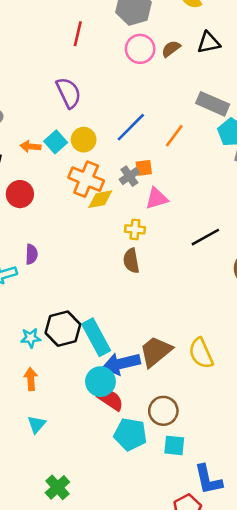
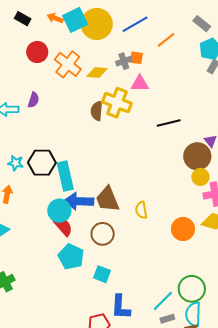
gray rectangle: (213, 104) -> (202, 24), size x0.7
yellow circle: (84, 140) -> (97, 24), size x1.6
cyan square: (56, 142) -> (75, 20), size x1.4
orange cross: (86, 179) -> (68, 64), moved
yellow cross: (135, 229) -> (117, 103), size x1.8
brown semicircle: (131, 261) -> (97, 111), moved
brown trapezoid: (156, 351) -> (107, 199), turned -88
yellow semicircle: (201, 353) -> (141, 210), size x0.7
brown circle: (163, 411) -> (103, 234), moved

